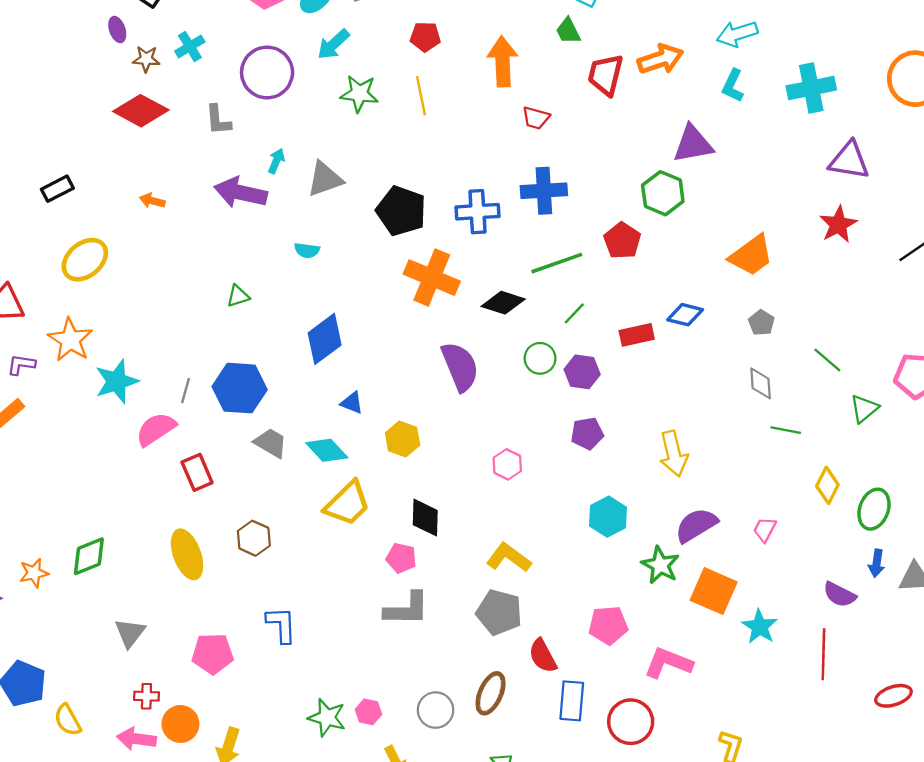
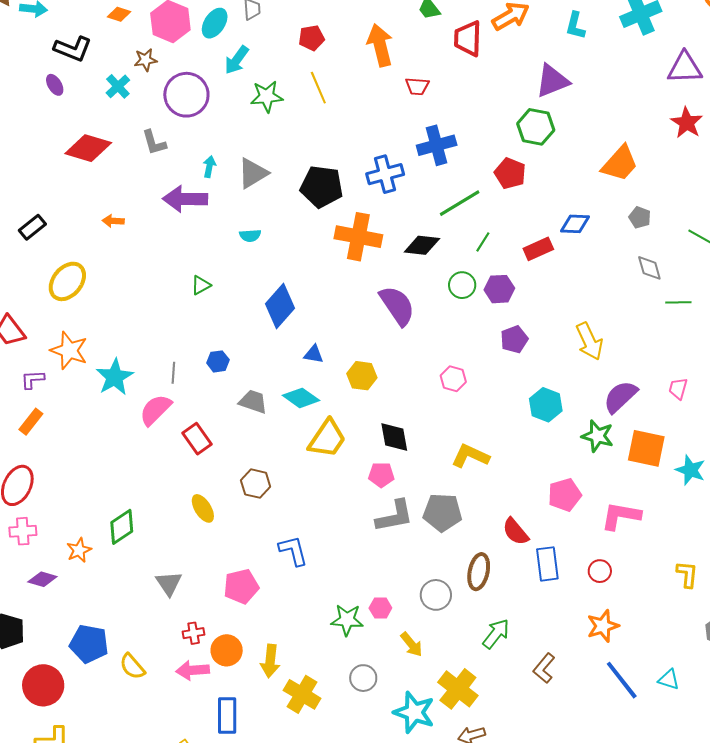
brown star: (146, 59) -> (146, 60), moved
blue hexagon: (240, 388) -> (218, 361), size x0.5
yellow ellipse: (187, 554) -> (203, 508), size x0.7
gray pentagon: (499, 612) -> (442, 512), moved
red circle: (631, 722) -> (600, 571), size x0.6

